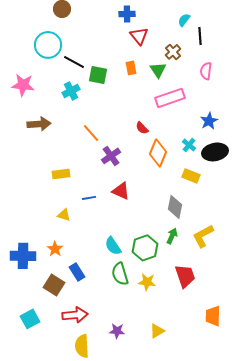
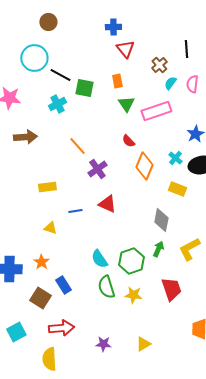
cyan semicircle: (184, 20) -> (170, 83), moved
green triangle: (158, 70) -> (126, 104), moved
yellow semicircle: (82, 346) -> (49, 359), moved

